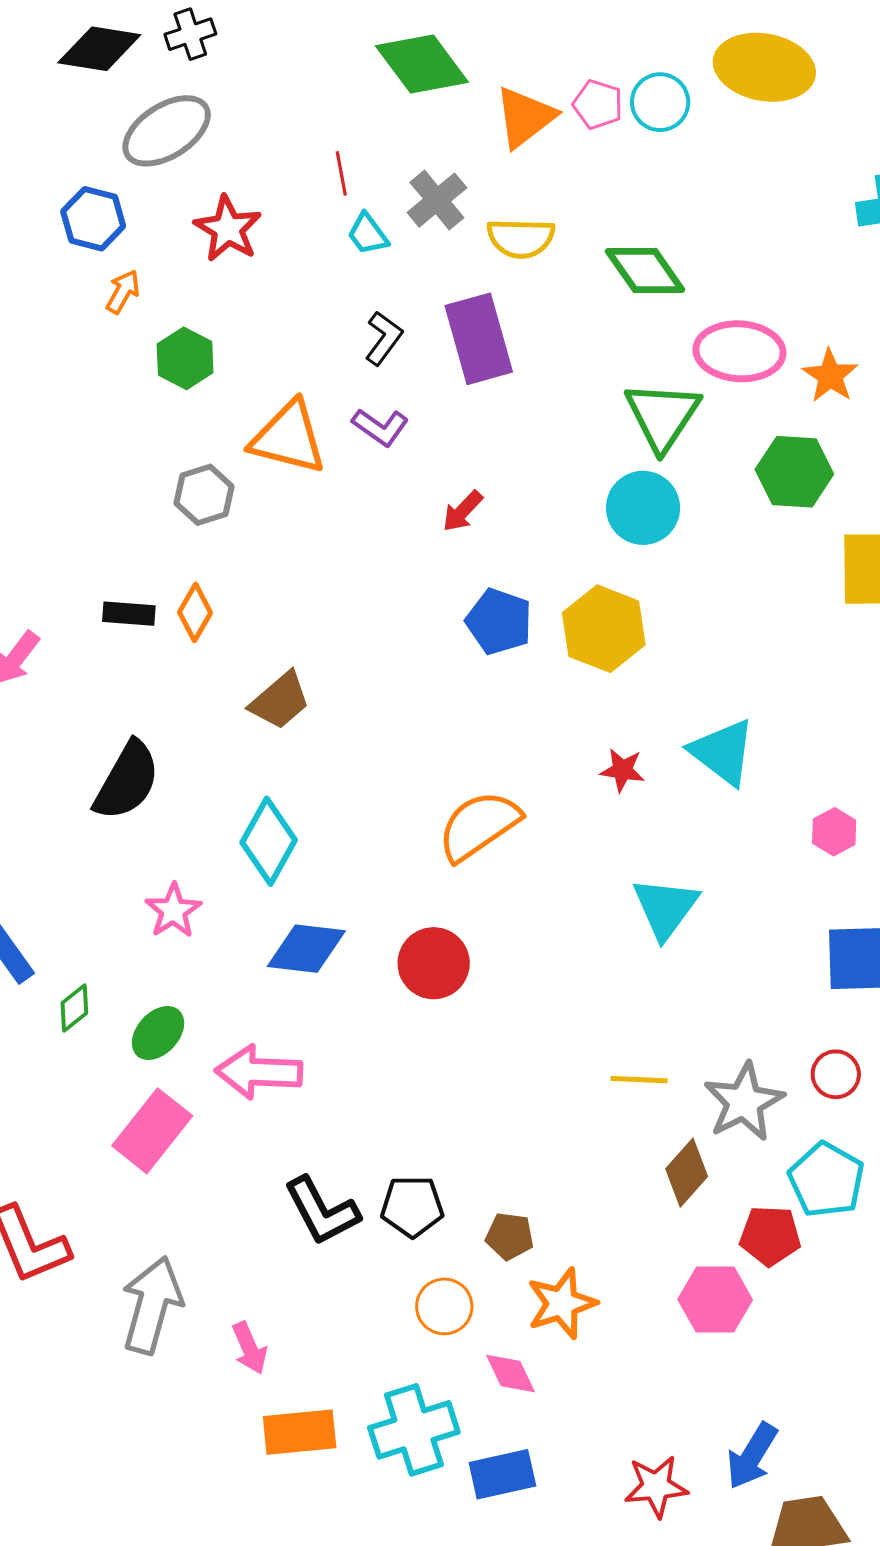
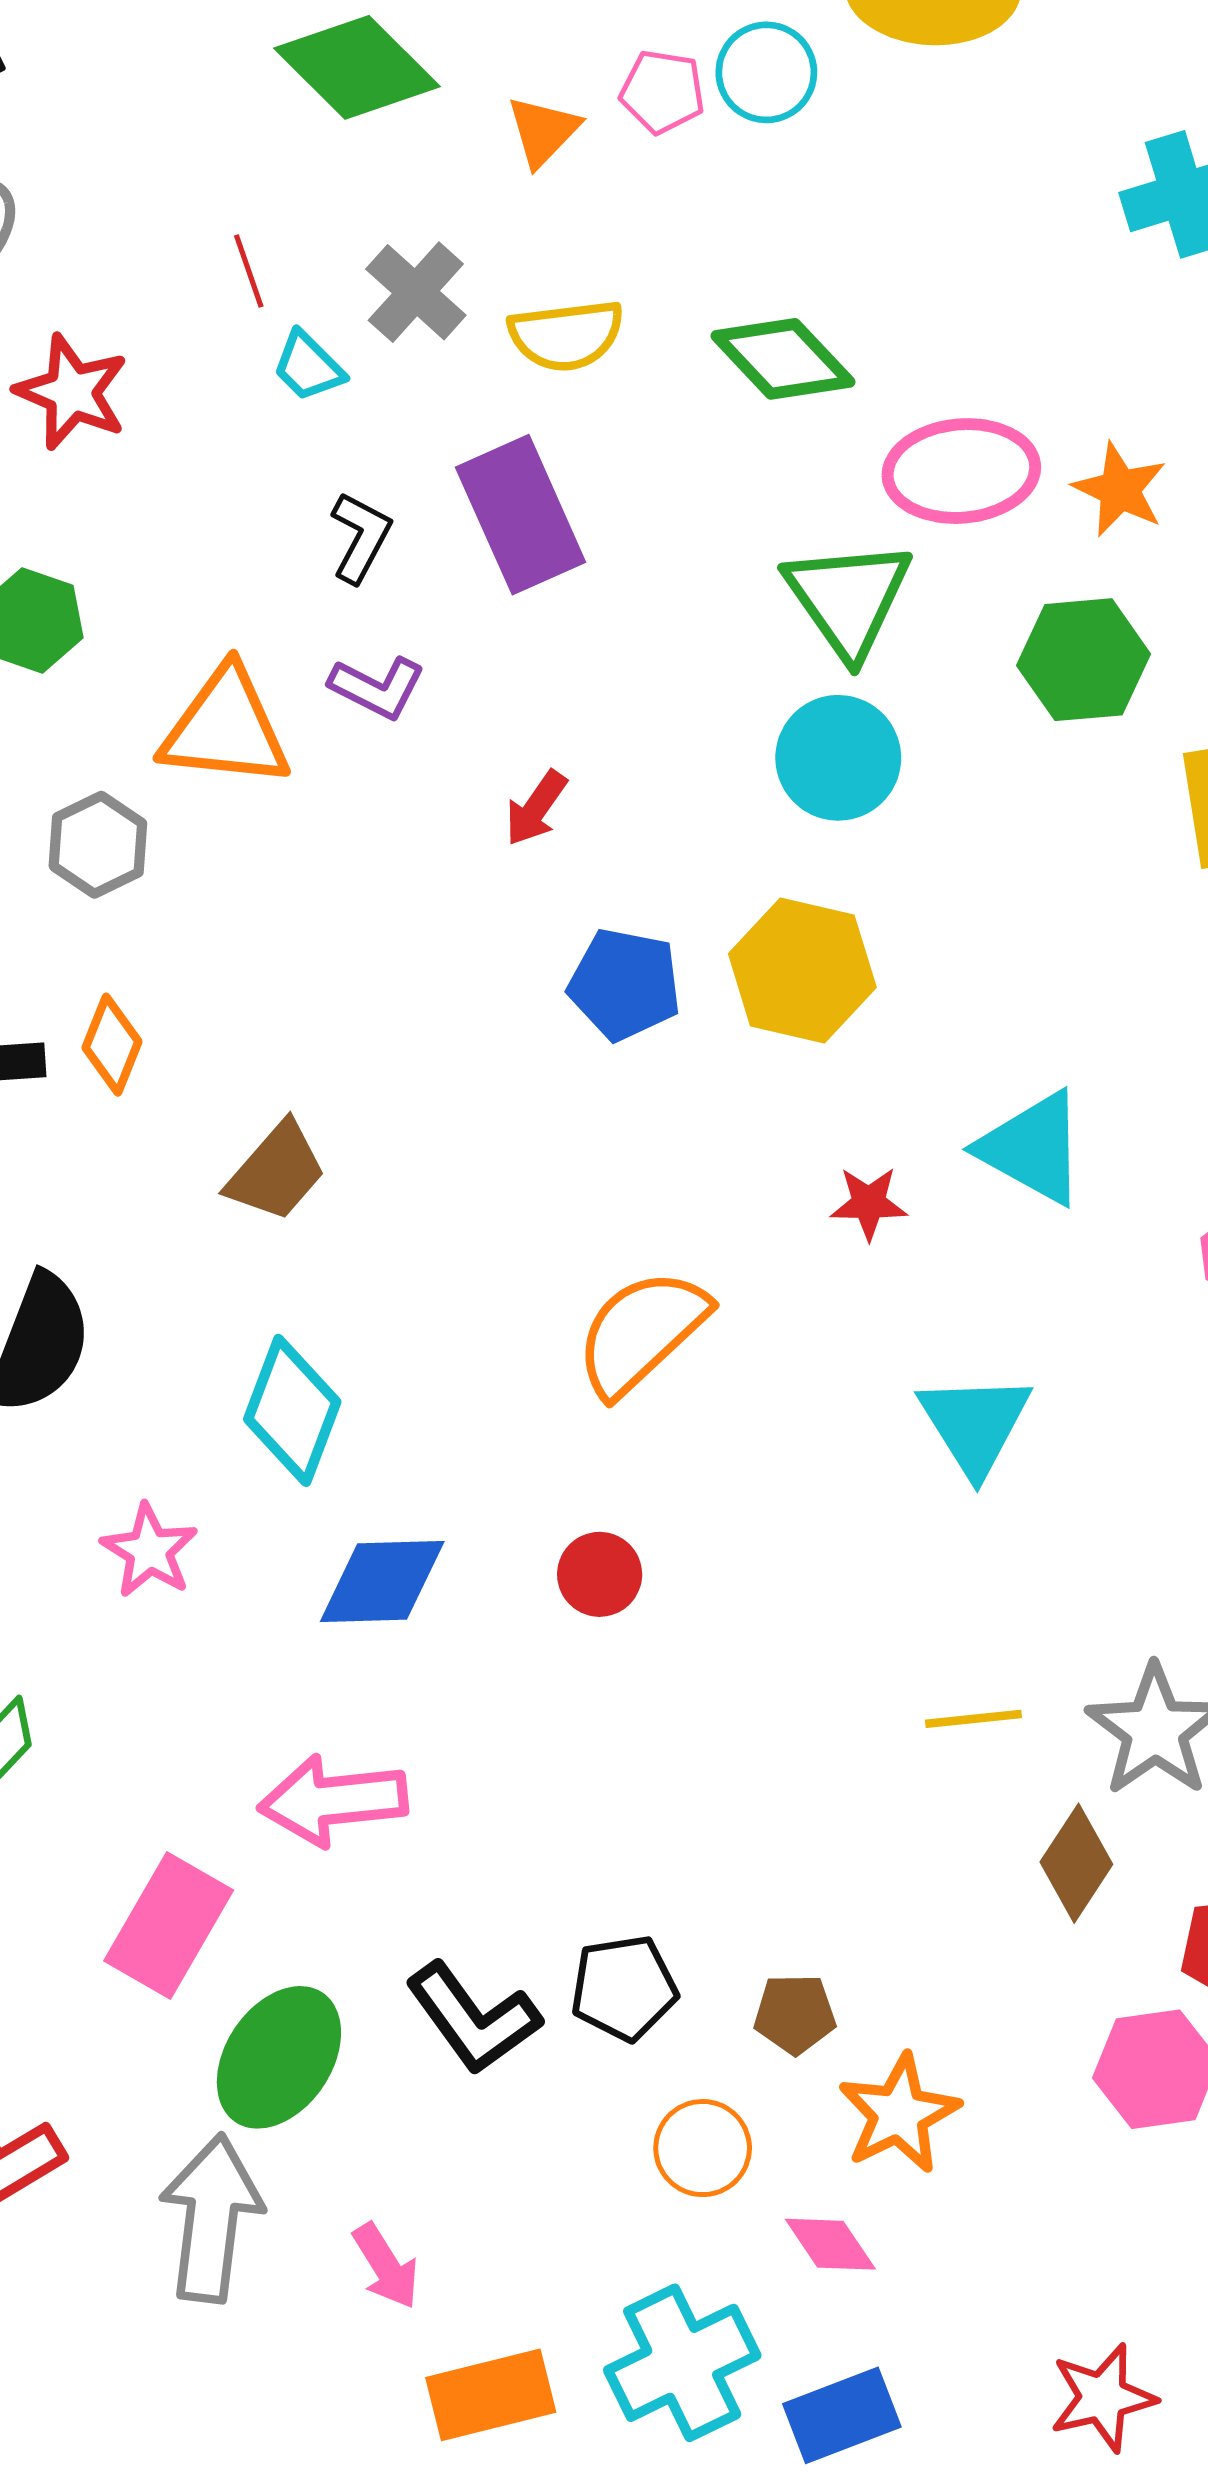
orange triangle: (525, 117) -> (543, 131), size x0.7
red circle: (434, 963) -> (600, 1574), size x0.7
green ellipse: (158, 1033) -> (279, 2057), moved, size x1.5

